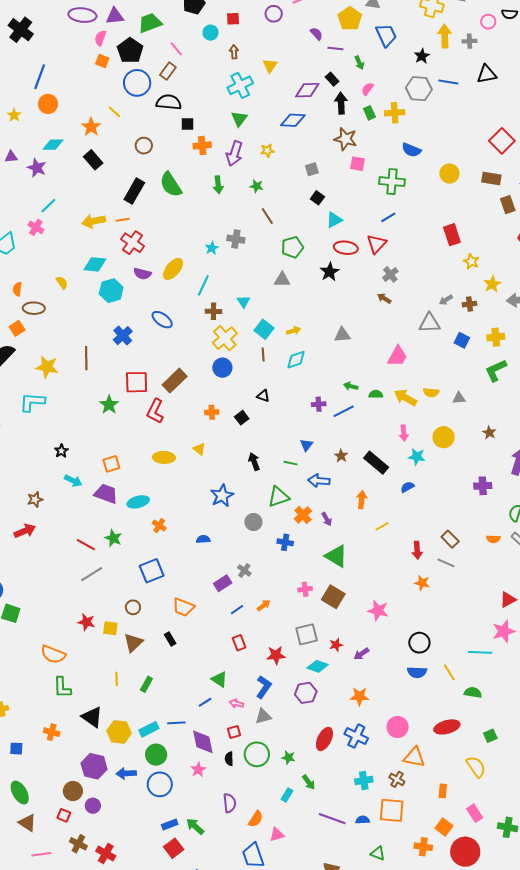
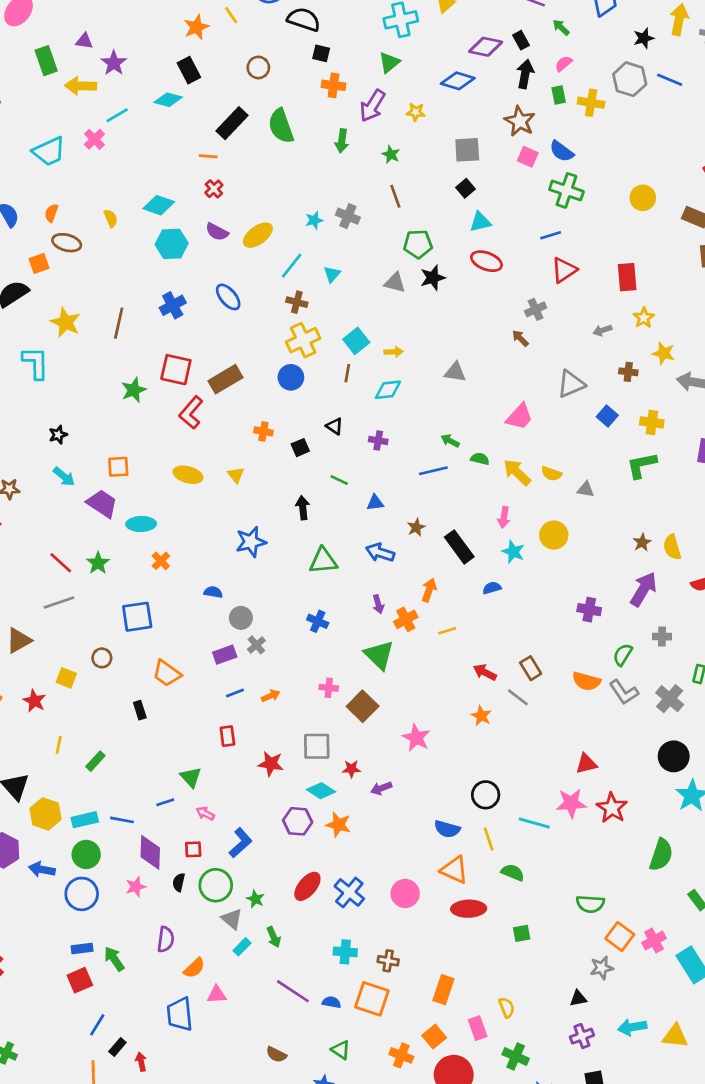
green arrow: (359, 63) -> (561, 27), turned 144
cyan diamond: (53, 145) -> (168, 100), moved
blue semicircle: (411, 150) -> (562, 151), moved
gray square: (312, 169) -> (467, 150), size x1.5
yellow arrow: (94, 221) -> (81, 86), moved
red cross: (133, 243) -> (214, 189), size x0.6
red triangle: (377, 244) -> (564, 270), moved
black star: (330, 272) -> (433, 278), moved
yellow star: (492, 284) -> (664, 353), turned 30
gray arrow: (446, 300) -> (602, 330), moved
cyan triangle: (244, 302) -> (332, 274), moved
gray triangle: (430, 323) -> (571, 384), turned -35
cyan L-shape: (32, 402) -> (36, 363), turned 72
purple cross: (319, 404) -> (378, 441), moved
brown star: (489, 433) -> (642, 542), moved
blue triangle: (306, 445) -> (375, 503), turned 32
green line: (291, 463) -> (339, 480), moved
orange cross: (303, 515) -> (406, 619), moved
gray circle: (253, 522) -> (241, 618), moved
orange semicircle: (493, 539) -> (586, 681), size x1.5
red arrow: (417, 550) -> (485, 672), turned 108
red star: (86, 622) -> (34, 701), moved
brown triangle: (133, 643) -> (19, 640), moved
black circle: (419, 643) -> (486, 795), moved
blue L-shape: (264, 687) -> (241, 843), moved
orange star: (360, 696) -> (338, 825), moved
gray triangle: (263, 716) -> (232, 919), moved, turned 42
orange triangle: (414, 757) -> (454, 870), moved
yellow semicircle: (476, 767) -> (507, 1008), moved, size x0.7
brown cross: (397, 779) -> (388, 961), turned -35
orange rectangle: (443, 791) -> (443, 990), size x1.5

